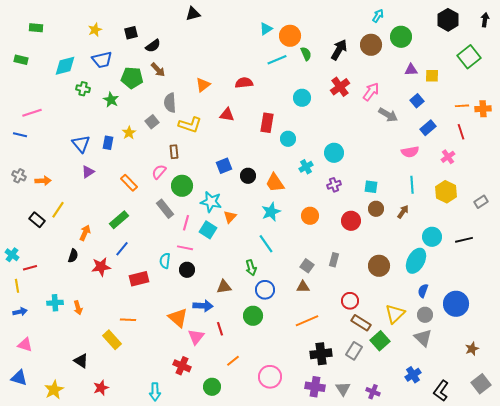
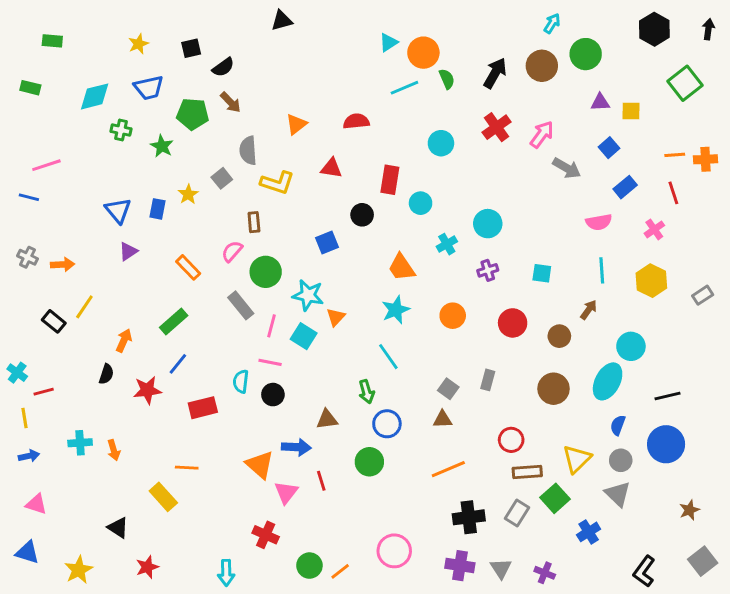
black circle: (248, 176) -> (362, 215), moved
brown circle: (376, 209) -> (559, 336), moved
black line: (464, 240) -> (667, 396), moved
brown rectangle: (361, 323) -> (527, 472), turned -36
orange line: (233, 361) -> (340, 571), moved
blue cross: (413, 375) -> (589, 532), moved

